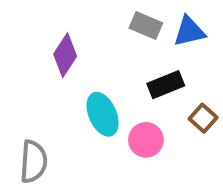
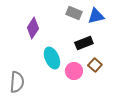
brown square: (203, 118) -> (95, 65), moved

